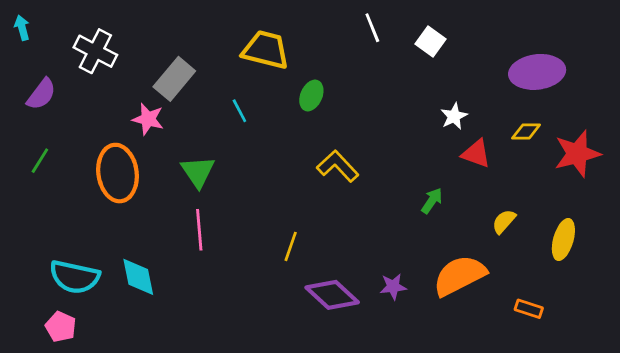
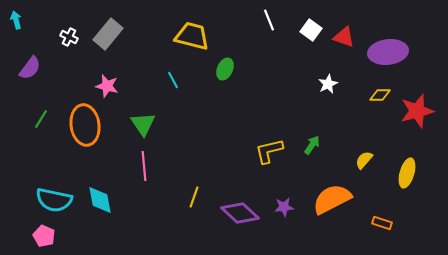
white cross: (95, 51) -> (69, 37), size x0.6
gray rectangle: (174, 79) -> (108, 34), moved
red triangle: (476, 154) -> (344, 37), moved
green line: (40, 161) -> (41, 119), moved
yellow L-shape: (338, 166) -> (269, 151), moved, turned -60
yellow line: (291, 246) -> (194, 197), moved

